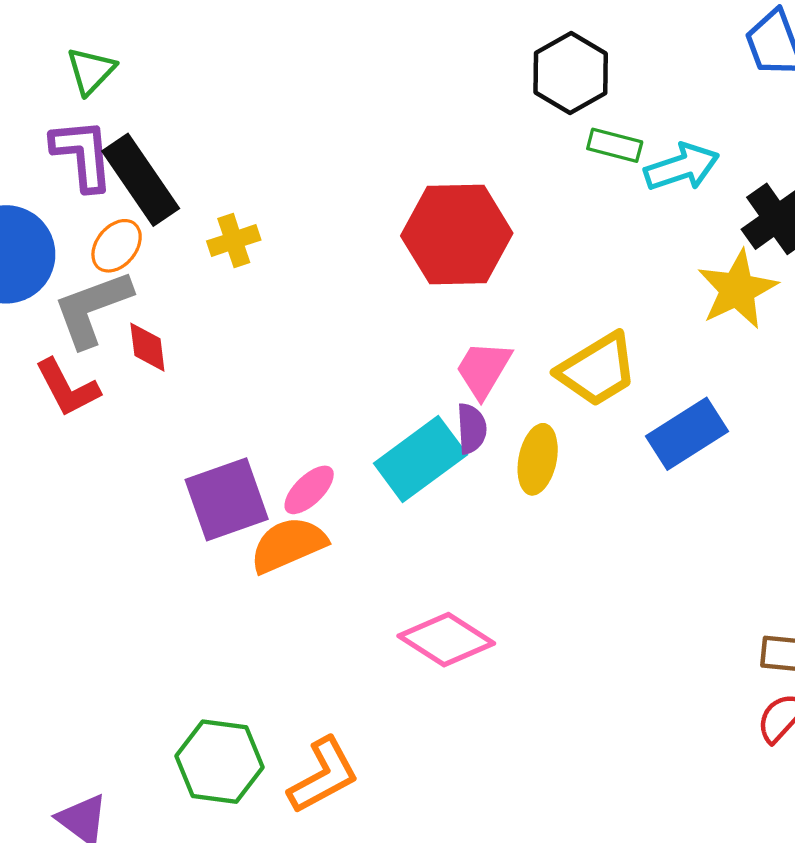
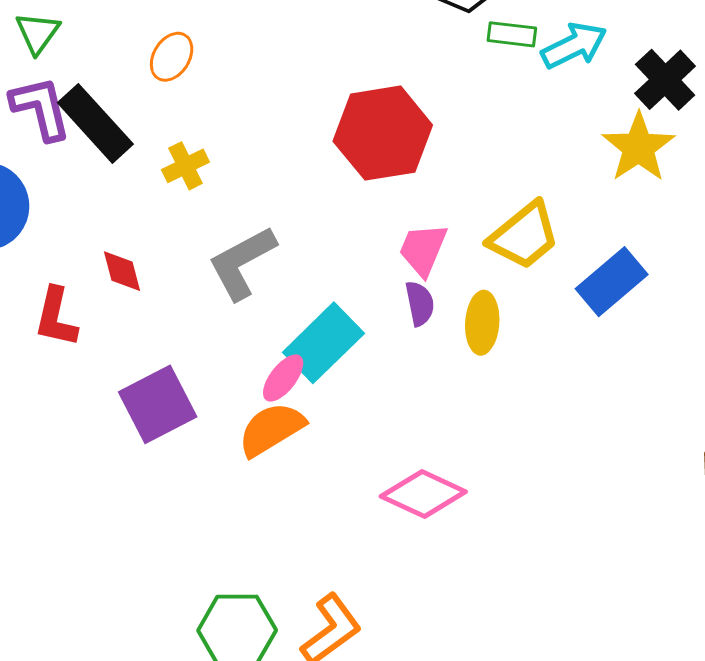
orange ellipse: (117, 246) -> (172, 57), moved
gray L-shape: (92, 308) -> (242, 263), moved
red L-shape: (67, 388) -> (56, 317), turned 48
cyan rectangle: (420, 459) -> (323, 343), moved
purple square: (227, 499) -> (158, 404), moved

